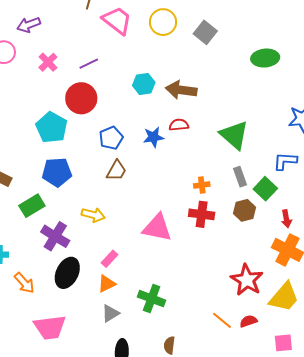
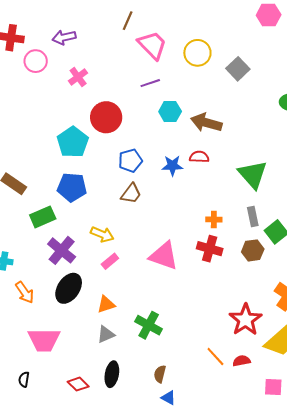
purple line: (89, 64) -> (150, 83), moved
pink rectangle: (110, 259) -> (110, 261), moved

